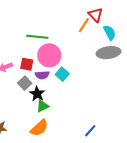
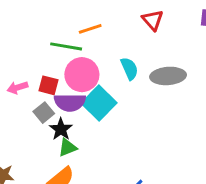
orange line: (84, 25) -> (90, 29), moved, turned 35
cyan semicircle: (110, 33) -> (129, 69), moved
cyan square: (62, 74) -> (99, 103), size x1.6
purple semicircle: (42, 75) -> (70, 102), size x1.5

